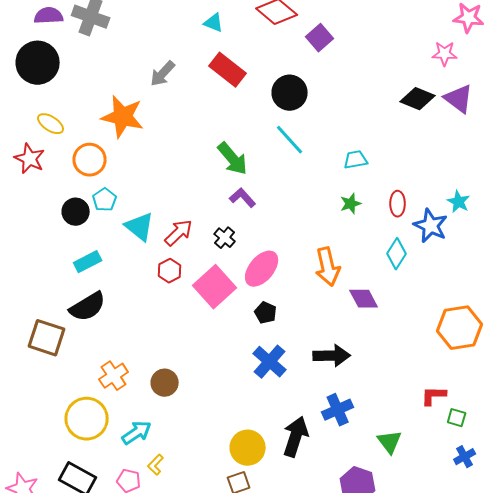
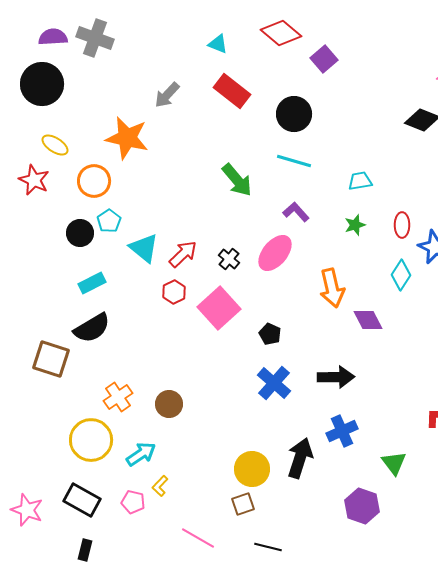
cyan line: (290, 140) -> (294, 161), turned -32
purple L-shape: (243, 198) -> (296, 212), moved
pink ellipse: (262, 269) -> (275, 253), moved

